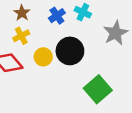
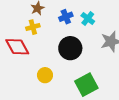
yellow circle: (43, 57) -> (45, 75), moved

